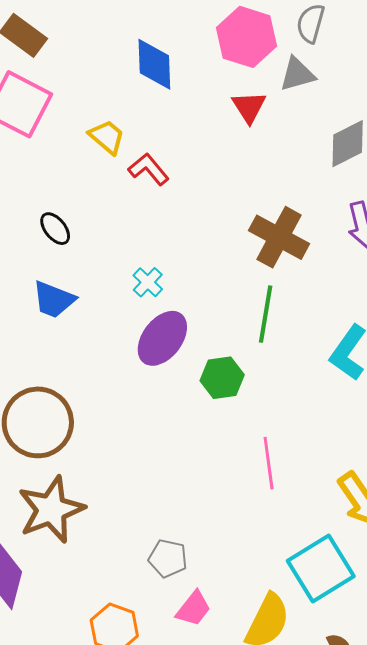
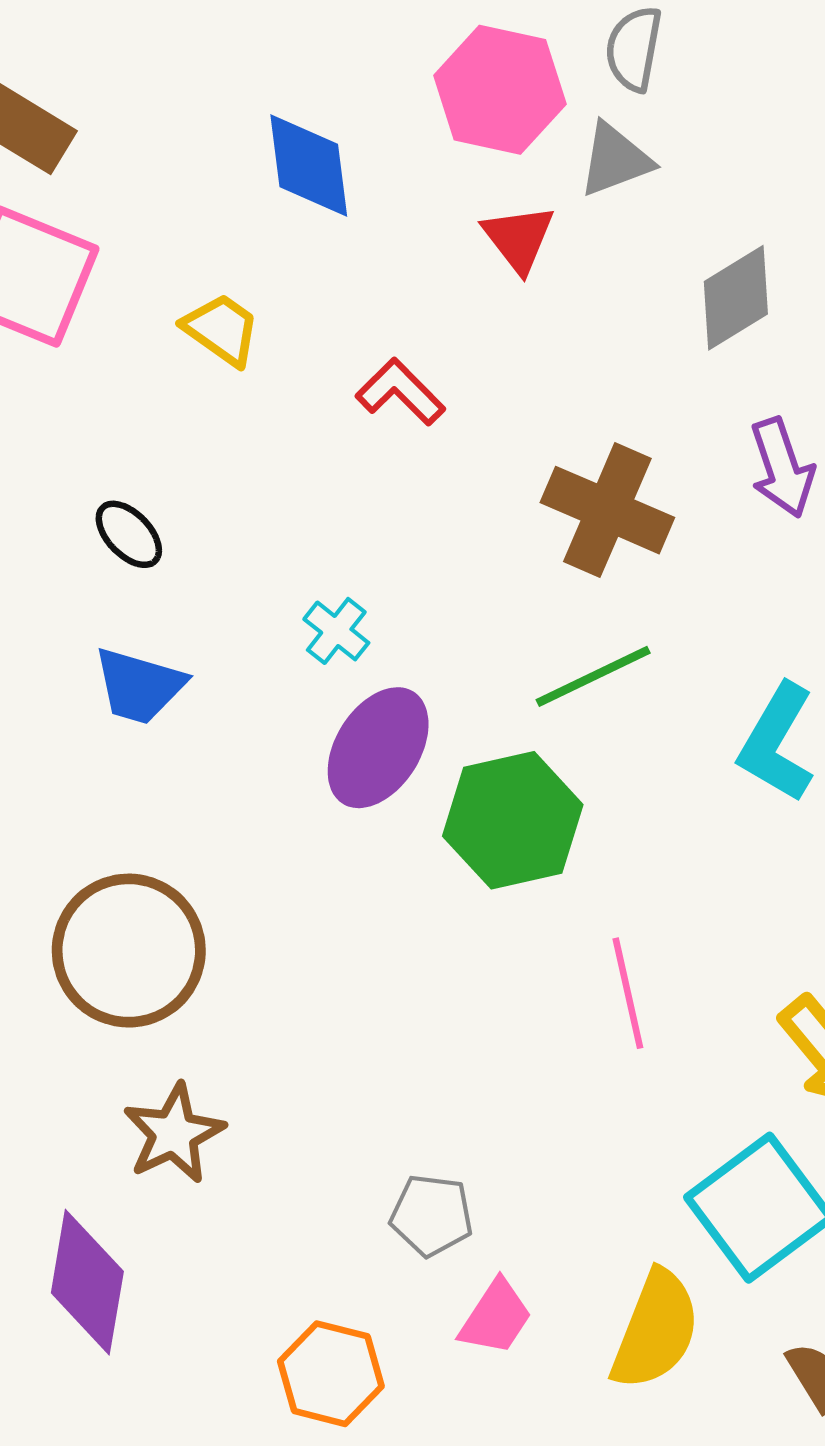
red L-shape: (149, 169) -> (400, 392), moved
green line: (266, 314) -> (593, 676), turned 60
green hexagon: (222, 378) -> (513, 820), size x1.5
brown star: (51, 510) -> (174, 1133), size x0.7

